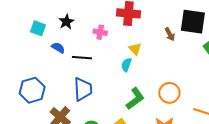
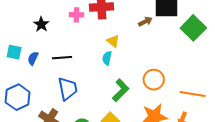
cyan square: (38, 28) -> (14, 52), moved
pink cross: (100, 32) -> (76, 15), moved
brown arrow: (170, 34) -> (145, 21), turned -80
blue semicircle: (58, 48) -> (33, 58), moved, turned -88

